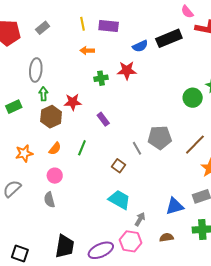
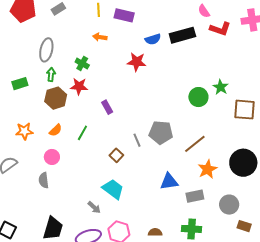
green cross: (101, 78) -> (82, 64), moved, turned 32
blue triangle: (175, 206) -> (169, 182), moved
gray arrow: (140, 219) -> (94, 207), moved, turned 96

